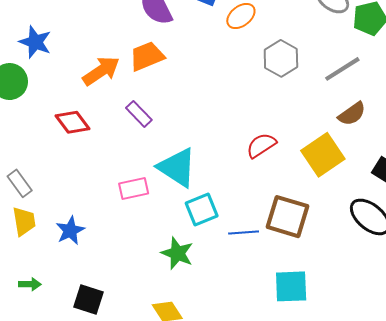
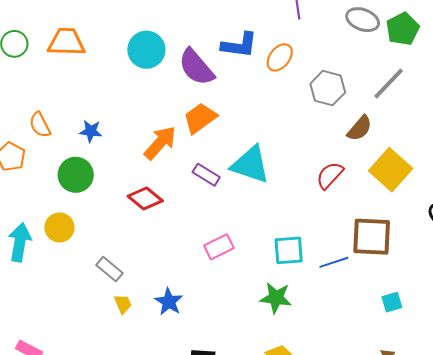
blue star: (35, 42) -> (91, 131), size x0.7
brown semicircle: (352, 114) -> (360, 128), moved
cyan triangle: (177, 167) -> (250, 165), moved
cyan square: (202, 209) -> (289, 250), turned 32
yellow trapezoid: (24, 221) -> (123, 304), size x0.7
cyan square: (291, 286) -> (392, 302), size x0.6

